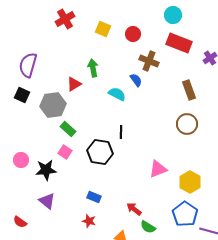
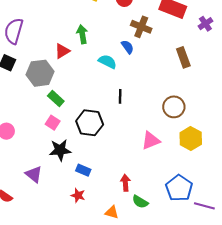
brown circle: (187, 124) -> (174, 107), moved
black line: (121, 132) -> (120, 96), moved
black star: (46, 170) -> (60, 150), moved
yellow hexagon: (190, 182) -> (191, 139), moved
red arrow: (134, 209) -> (125, 183), turned 49

